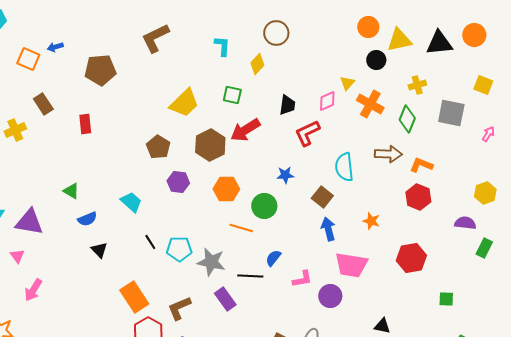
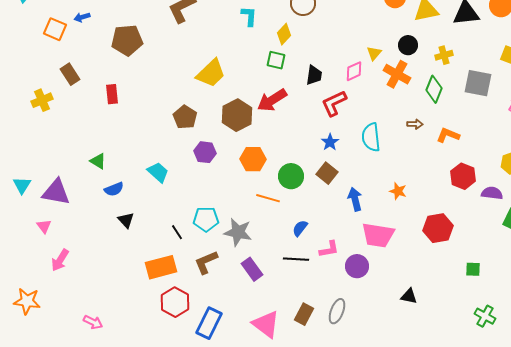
black circle: (376, 60) -> (408, 45), moved
green square: (232, 95) -> (276, 60), moved
brown arrow: (388, 154) -> (415, 124), size x0.6
blue star: (285, 175) -> (330, 142), moved, turned -30
brown square: (322, 197) -> (327, 173), moved
red hexagon: (418, 197) -> (463, 176), moved
black line: (150, 242) -> (177, 232), moved
black line: (250, 276) -> (296, 259), moved
orange rectangle: (134, 297) -> (161, 267), turned -72
brown L-shape: (179, 308) -> (206, 262), moved

